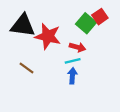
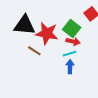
green square: (86, 23) -> (72, 29), moved
brown line: (27, 68) -> (34, 51), moved

